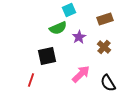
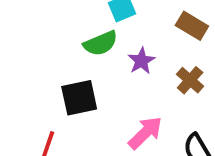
brown rectangle: (105, 19) -> (192, 26), turned 49

